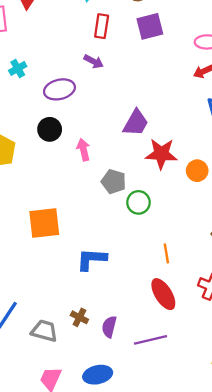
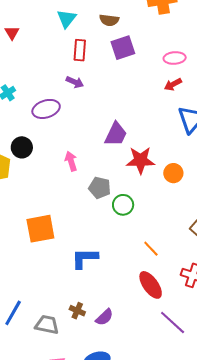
black circle: (50, 129) -> (22, 147), moved
orange line: (166, 253) -> (151, 249), turned -30
purple semicircle: (109, 327) -> (104, 317), turned -144
purple line: (150, 340) -> (173, 322), moved, turned 60

